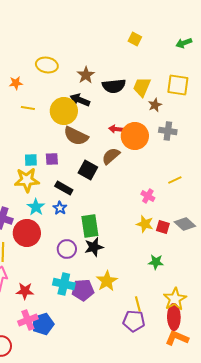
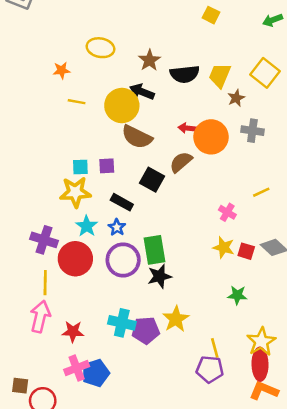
yellow square: (178, 85) -> (265, 73), turned 30
purple circle: (67, 249) -> (123, 260), moved, size x1.4

